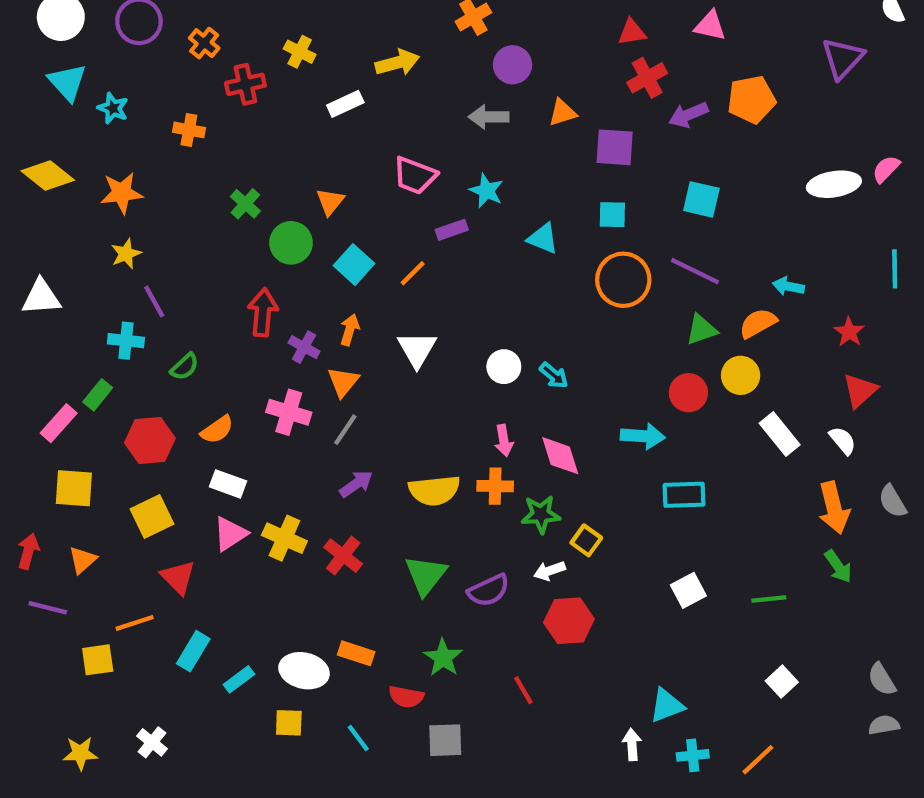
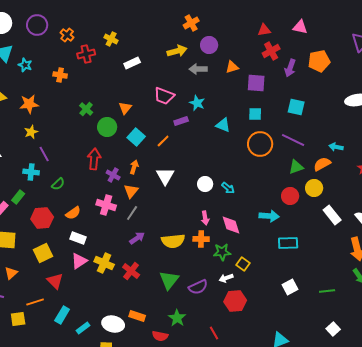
yellow arrow: (397, 63) -> (177, 51), moved
purple arrow: (688, 115) -> (290, 68), turned -48

